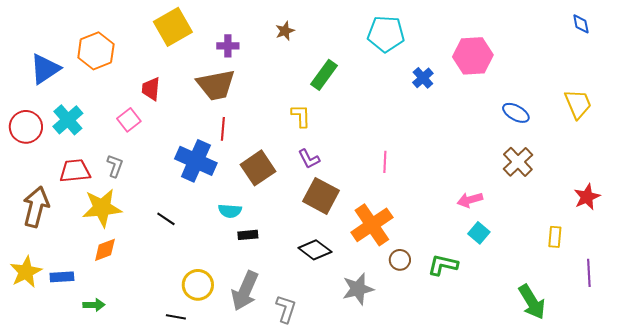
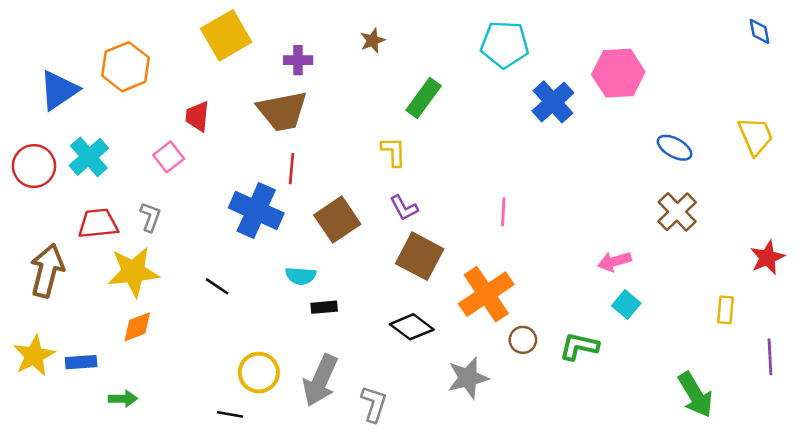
blue cross: (423, 78) -> (553, 102), size x1.5

